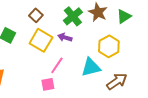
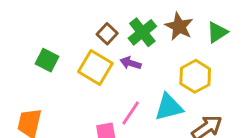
brown square: (36, 15) -> (107, 34), moved
pink line: (57, 65) -> (131, 113), moved

